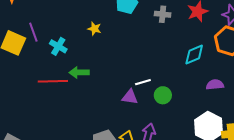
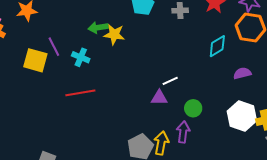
yellow star: (94, 29) -> (114, 35), size x1.5
green arrow: (79, 73) -> (98, 28), moved
green circle: (163, 95) -> (193, 108), moved

